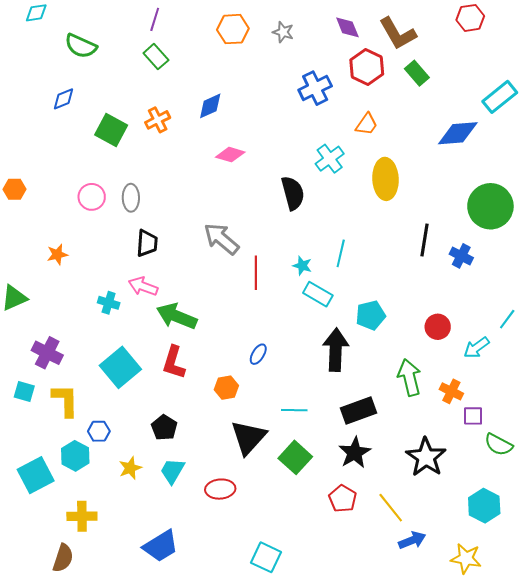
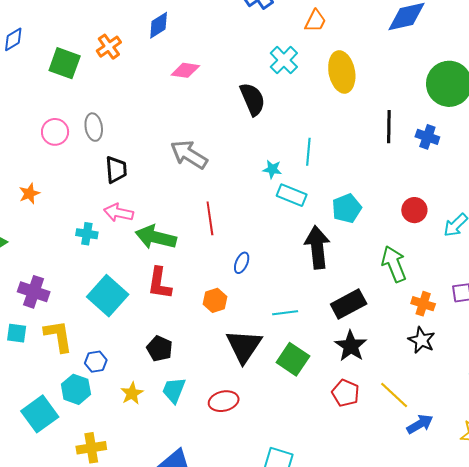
red line: (256, 273) -> (210, 218), moved
orange cross: (451, 391) -> (423, 304), moved
black star: (426, 457) -> (422, 340), size x0.7

